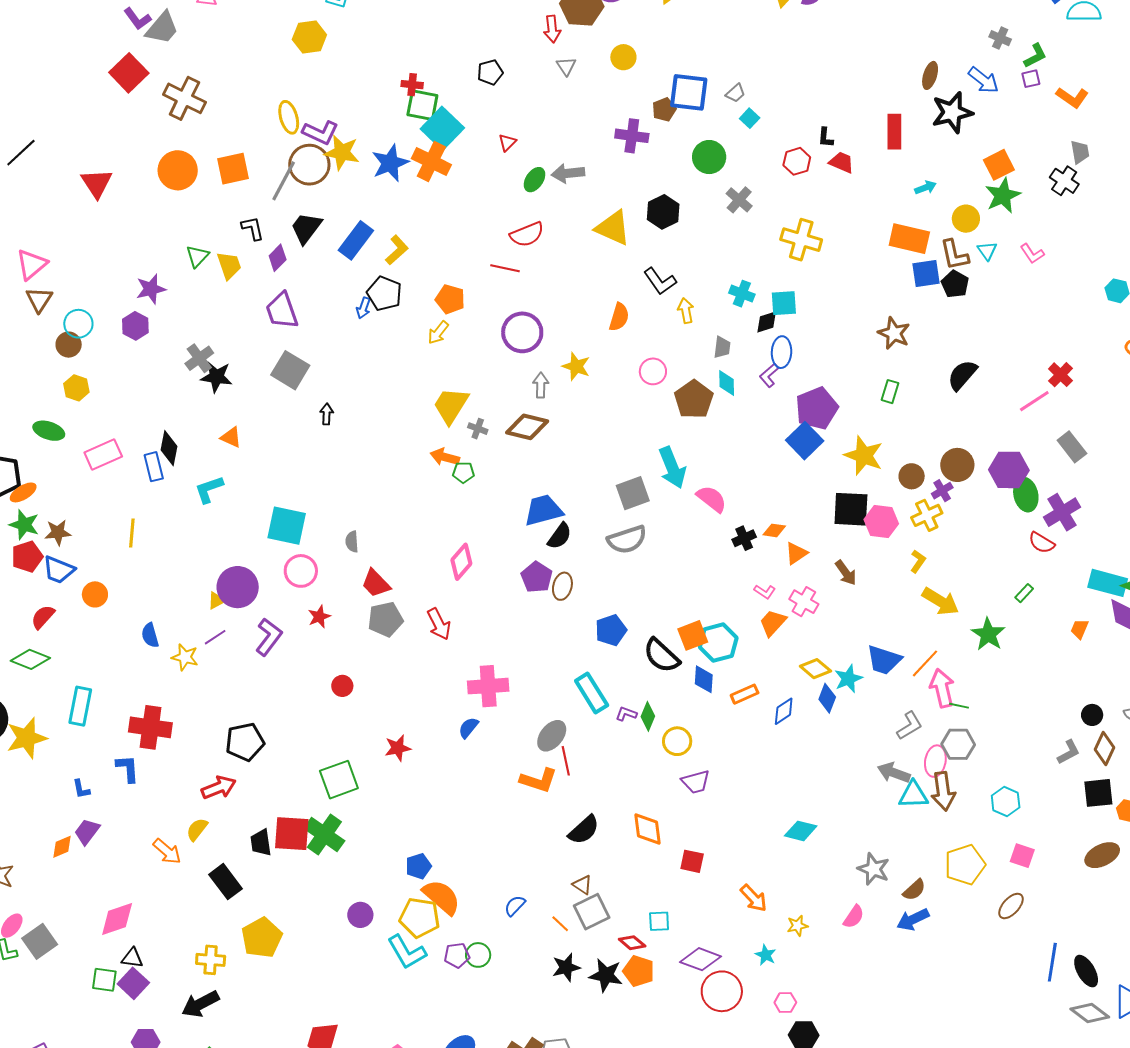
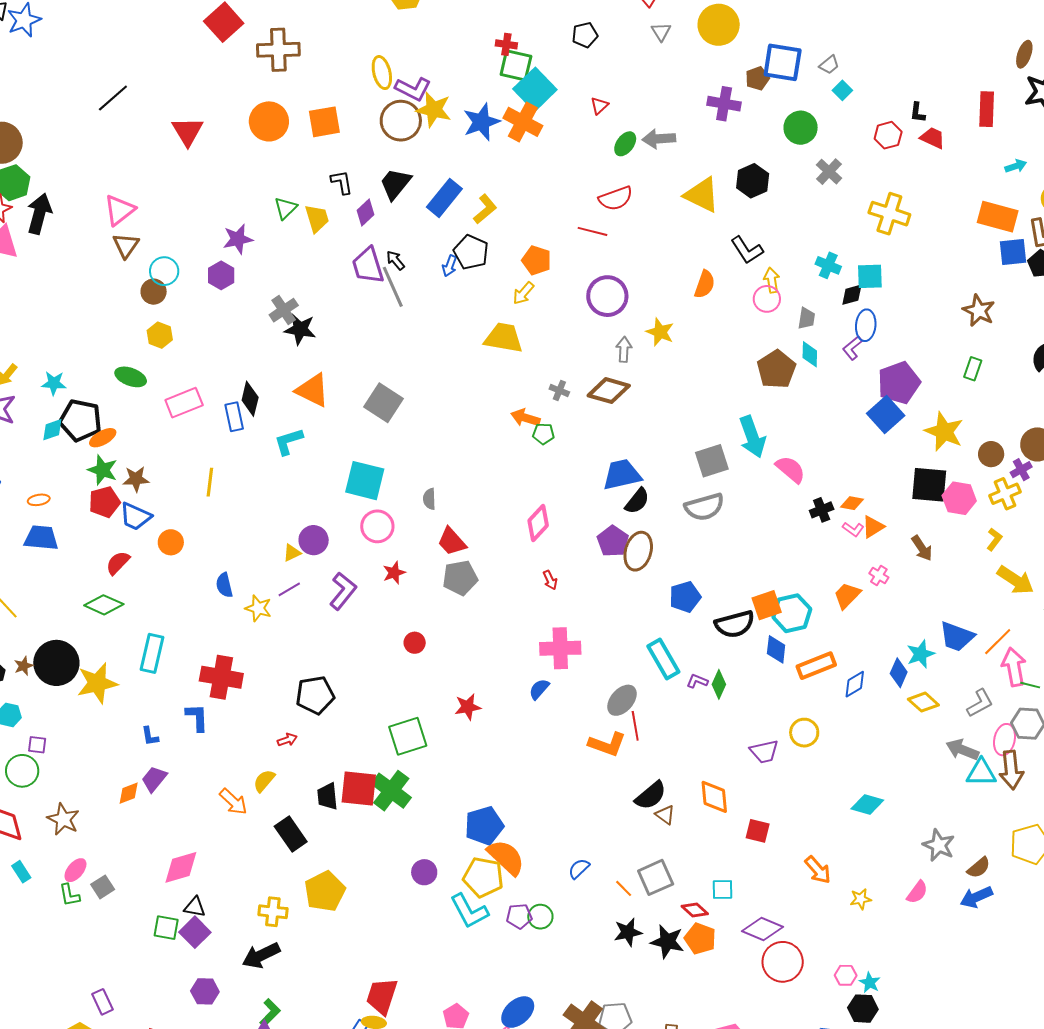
yellow circle: (623, 57) -> (719, 25), size x1.6
brown cross: (184, 98) -> (278, 50), turned -30
gray line: (284, 181) -> (393, 287), moved, turned -54
gray square: (290, 370) -> (384, 403), moved
pink circle: (653, 371) -> (767, 299), moved
yellow trapezoid: (451, 405) -> (504, 338), moved, turned 66
black arrow: (327, 414) -> (396, 260), moved, turned -45
orange triangle: (231, 437) -> (313, 390), size x1.6
brown ellipse: (562, 586) -> (638, 551), size x1.4
purple circle: (238, 587) -> (314, 540), size x0.7
pink L-shape: (765, 592) -> (853, 529), moved
pink cross: (804, 602) -> (879, 575), size x0.7
red arrow: (439, 624) -> (550, 580), moved, size x0.6
black semicircle: (662, 656) -> (735, 624), turned -60
yellow diamond: (815, 669) -> (923, 702), moved
orange rectangle: (745, 694) -> (816, 666), size x1.4
yellow circle: (677, 741) -> (804, 733), moved
red arrow: (219, 787) -> (287, 740), size x0.6
blue pentagon: (418, 866) -> (484, 826), size x1.5
brown triangle: (582, 885) -> (665, 815), moved
gray square: (40, 941) -> (103, 887), size x0.7
cyan star: (766, 955) -> (870, 983), moved

